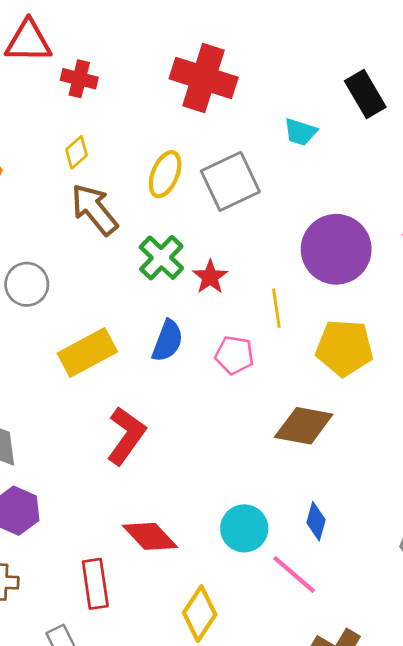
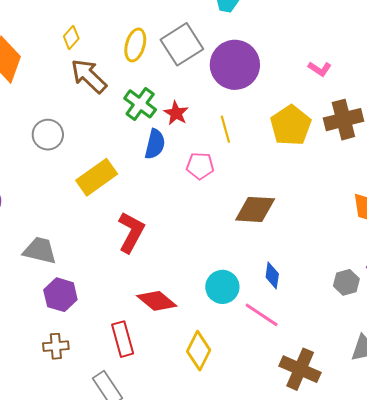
purple circle: (336, 249) -> (235, 65), moved
blue semicircle: (167, 341) -> (155, 144), moved
yellow pentagon: (344, 348) -> (291, 125), moved, turned -30

